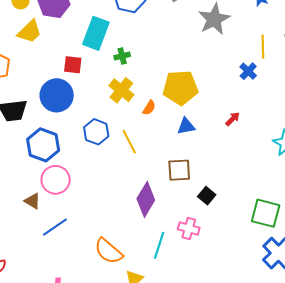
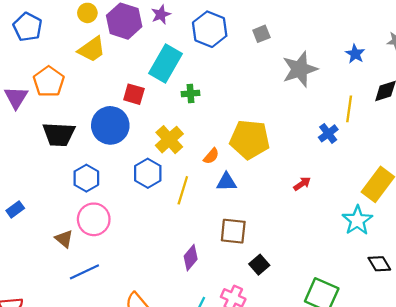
yellow cross: (121, 90) -> (169, 140), moved
blue triangle: (186, 126) -> (226, 182), moved
yellow line: (129, 142) -> (183, 190), turned 35
blue hexagon: (43, 145) -> (86, 178), size x0.7
purple diamond: (146, 199) -> (191, 258), size x0.7

